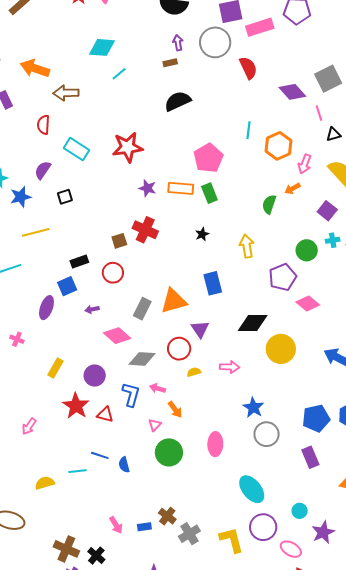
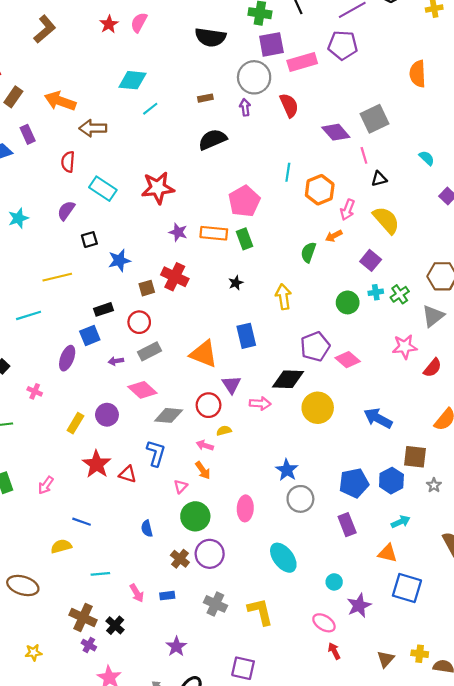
purple arrow: (178, 43) -> (245, 107), moved
blue star: (21, 197) -> (119, 260), moved
purple pentagon: (283, 277) -> (315, 347), moved
orange triangle: (174, 301) -> (204, 354), turned 36
gray rectangle: (142, 309) -> (150, 351), moved, turned 35
pink arrow: (230, 367) -> (260, 403), moved
purple circle: (95, 376) -> (107, 415), moved
pink arrow: (158, 388) -> (205, 445), moved
blue line: (100, 455) -> (82, 522), moved
cyan line: (77, 471) -> (100, 574), moved
brown cross: (167, 516) -> (180, 559), moved
purple circle: (263, 527) -> (210, 554), moved
gray cross: (189, 534) -> (215, 604), turned -35

